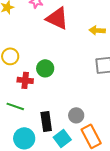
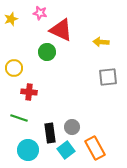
green circle: (45, 68) -> (47, 52), moved
gray circle: (76, 115) -> (72, 127), moved

